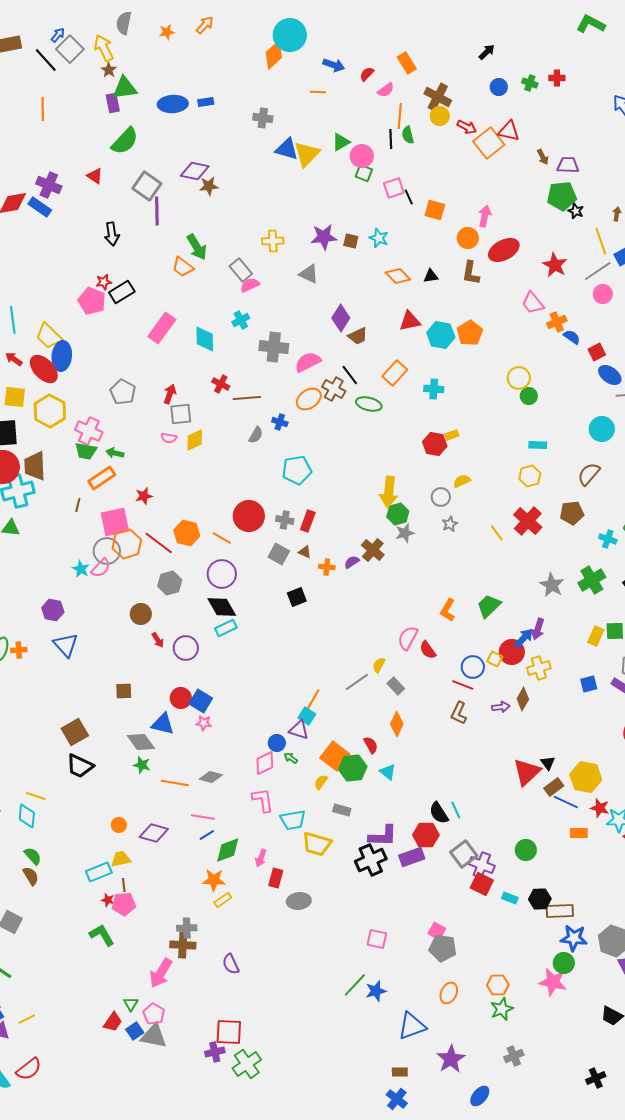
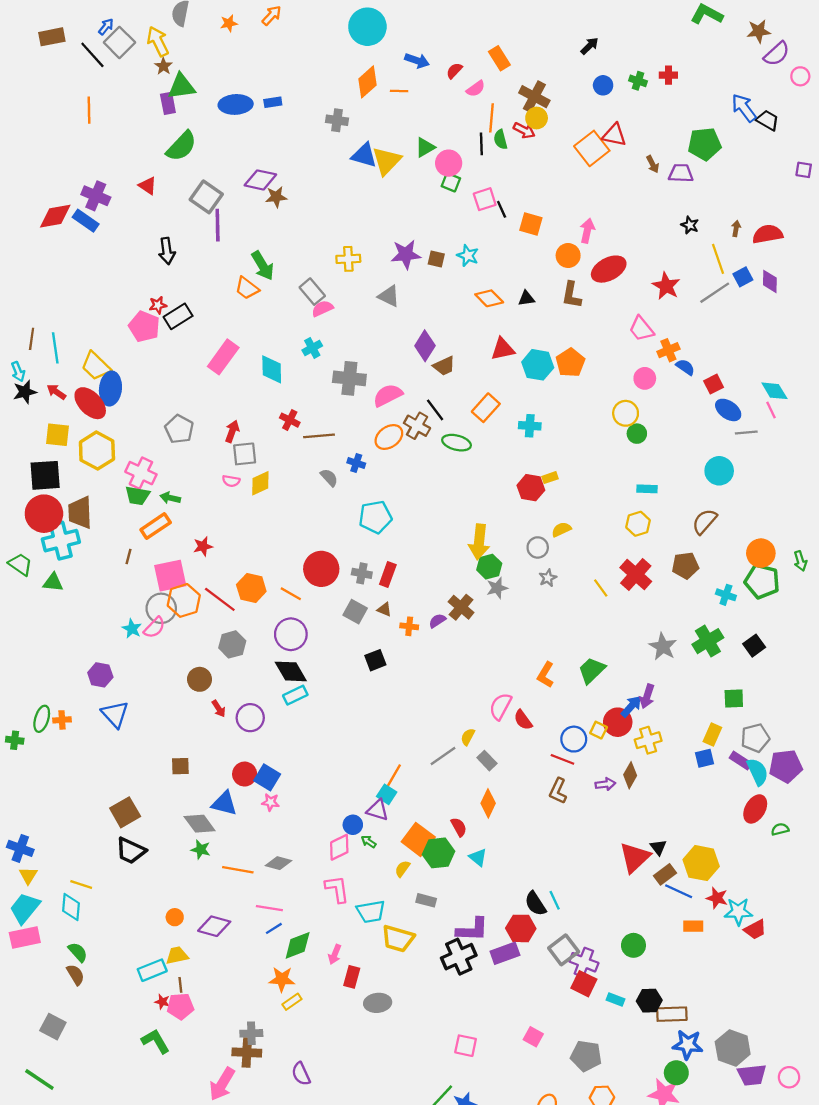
orange diamond: (274, 55) -> (367, 82), moved
red arrow: (467, 127) -> (524, 130), moved
green pentagon: (562, 196) -> (704, 144), moved
pink circle: (603, 294) -> (645, 378), moved
gray semicircle: (256, 435) -> (329, 478), turned -72
yellow rectangle: (596, 636) -> (712, 735), moved
gray pentagon: (443, 948) -> (586, 1056), moved

